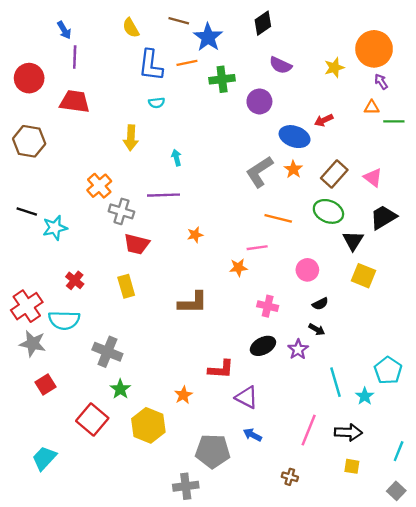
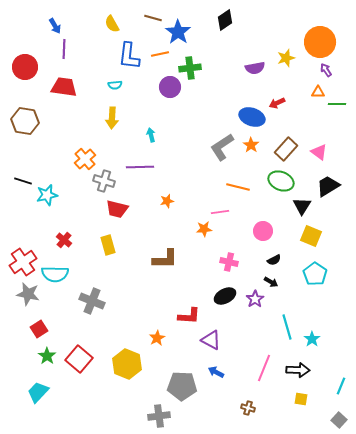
purple semicircle: (280, 65) -> (255, 68), moved, turned -36
purple circle: (259, 101) -> (170, 87), moved
cyan semicircle: (157, 103) -> (115, 85), moved
cyan pentagon: (388, 370) -> (315, 274), moved
green star: (120, 389) -> (47, 356), moved

